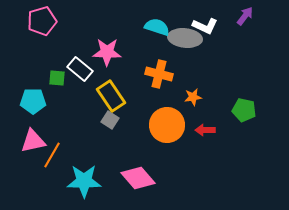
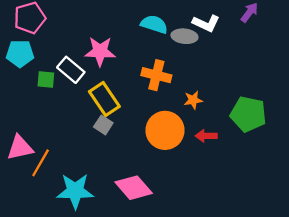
gray ellipse: (185, 38) -> (184, 36), size x0.7
cyan pentagon: (33, 101) -> (20, 54), moved
green pentagon: (244, 110) -> (248, 114), size x1.4

